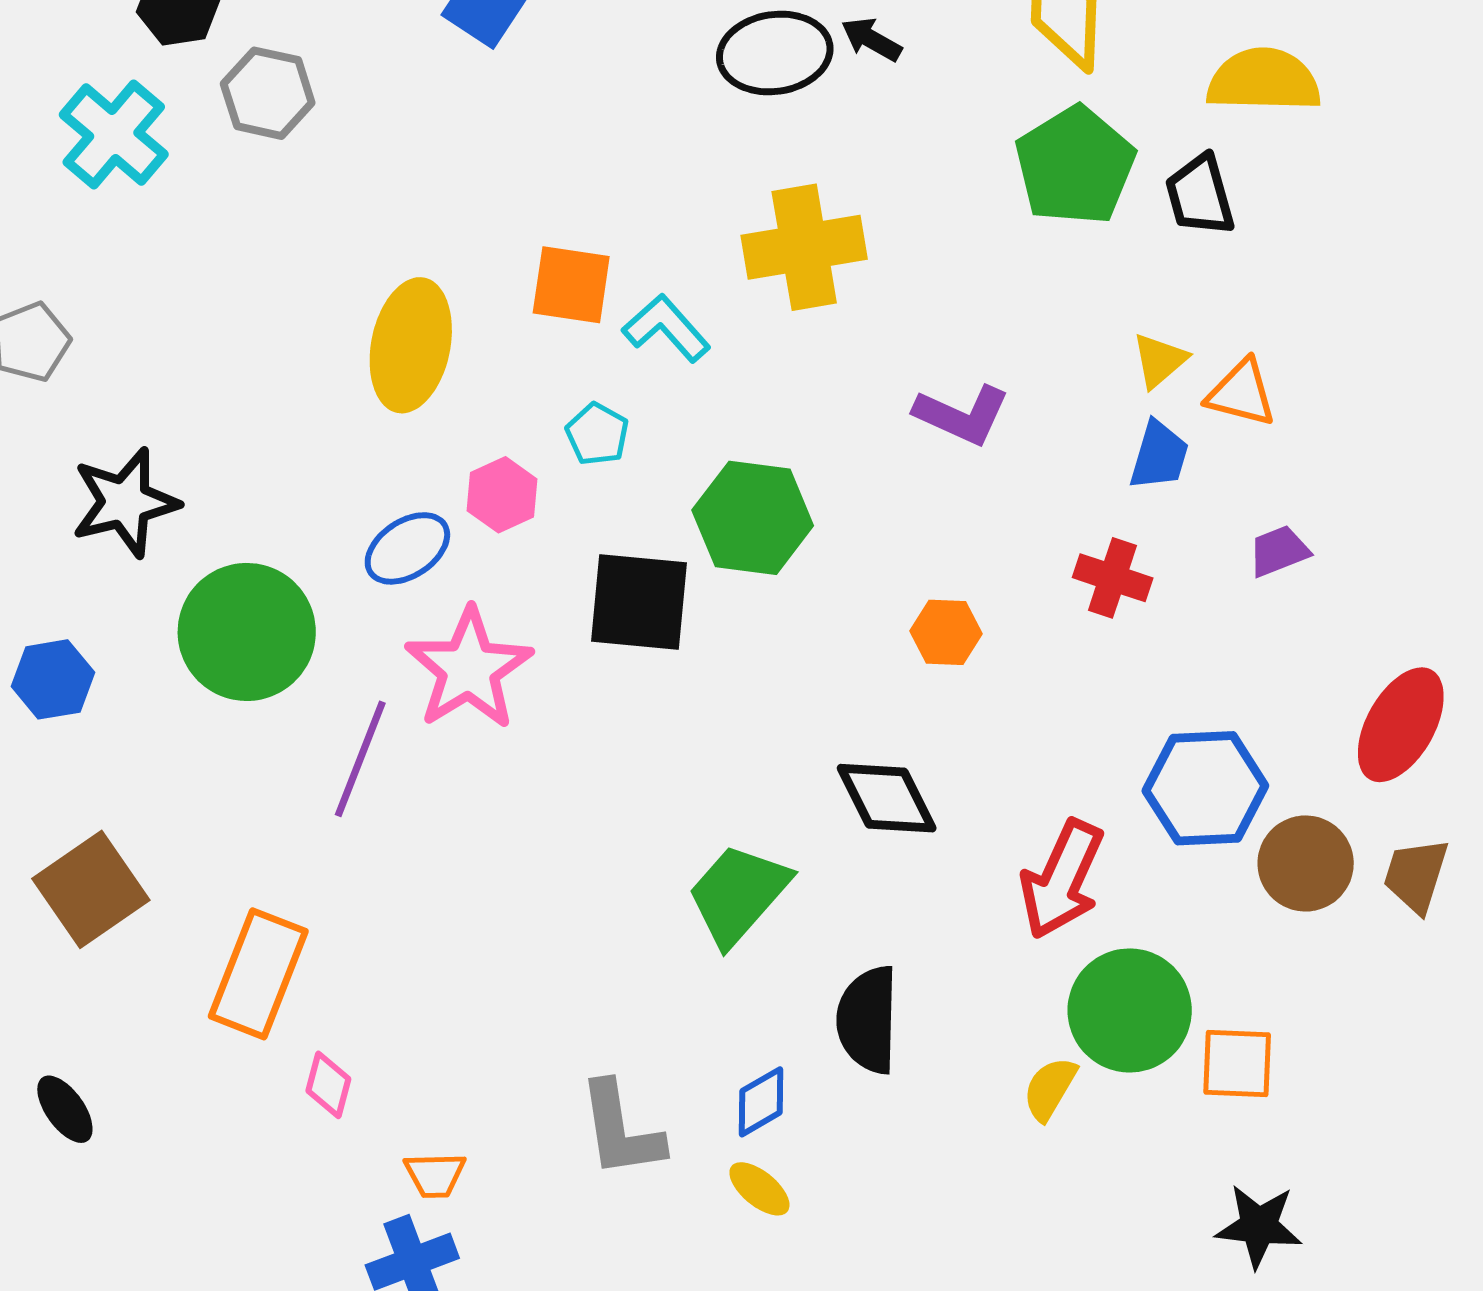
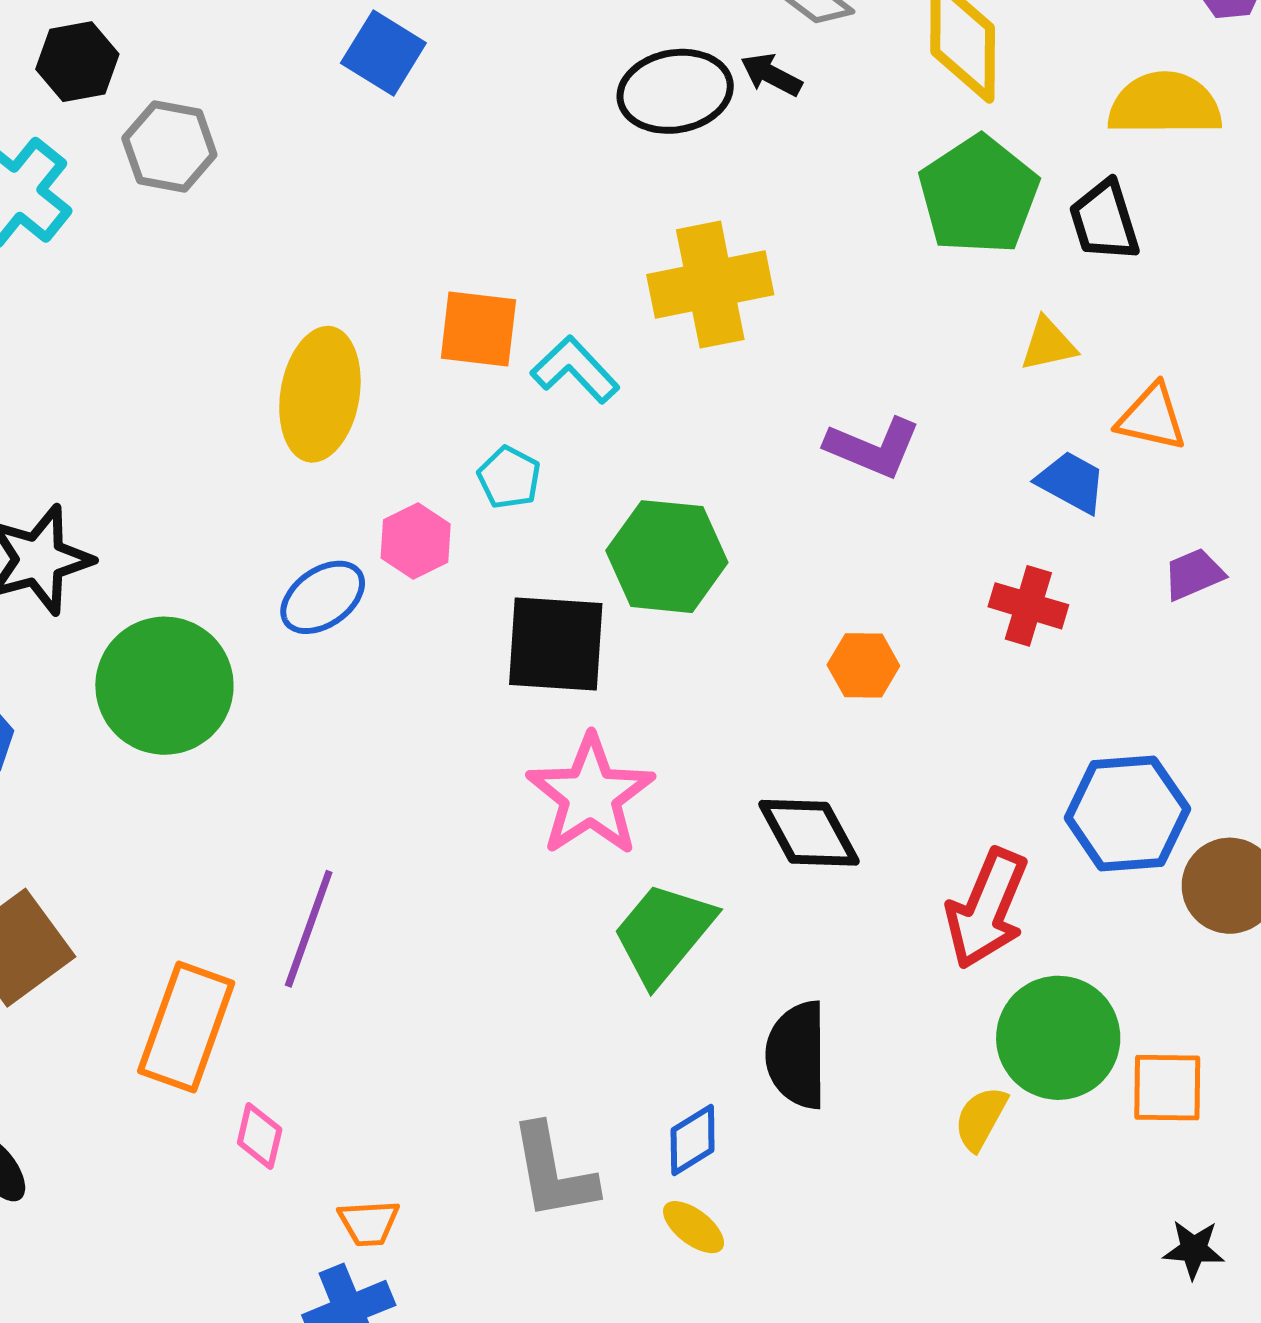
yellow triangle: (1159, 360) -> (1048, 344), moved, turned 30
blue trapezoid: (1159, 455) -> (1071, 482), turned -76
pink star: (469, 669) -> (590, 795), moved
purple line: (360, 759) -> (309, 929), moved
black star: (1259, 1226) -> (1194, 1249), size x0.7

